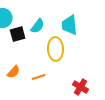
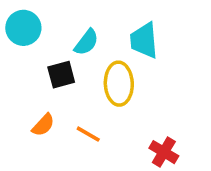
black square: (18, 34) -> (61, 75), moved
orange line: (38, 77) -> (88, 134), turned 48

